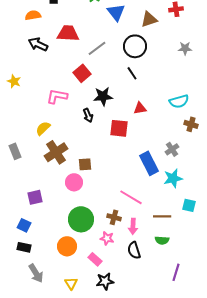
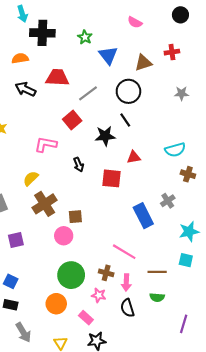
black star: (103, 96) -> (105, 136), moved
cyan star: (173, 178) -> (189, 232), moved
purple square: (35, 197) -> (16, 240), moved
purple line: (176, 272) -> (184, 324), moved

